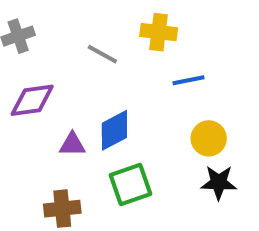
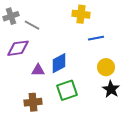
gray line: (102, 54) -> (32, 25), moved
black star: (219, 183) -> (111, 89), turned 30

